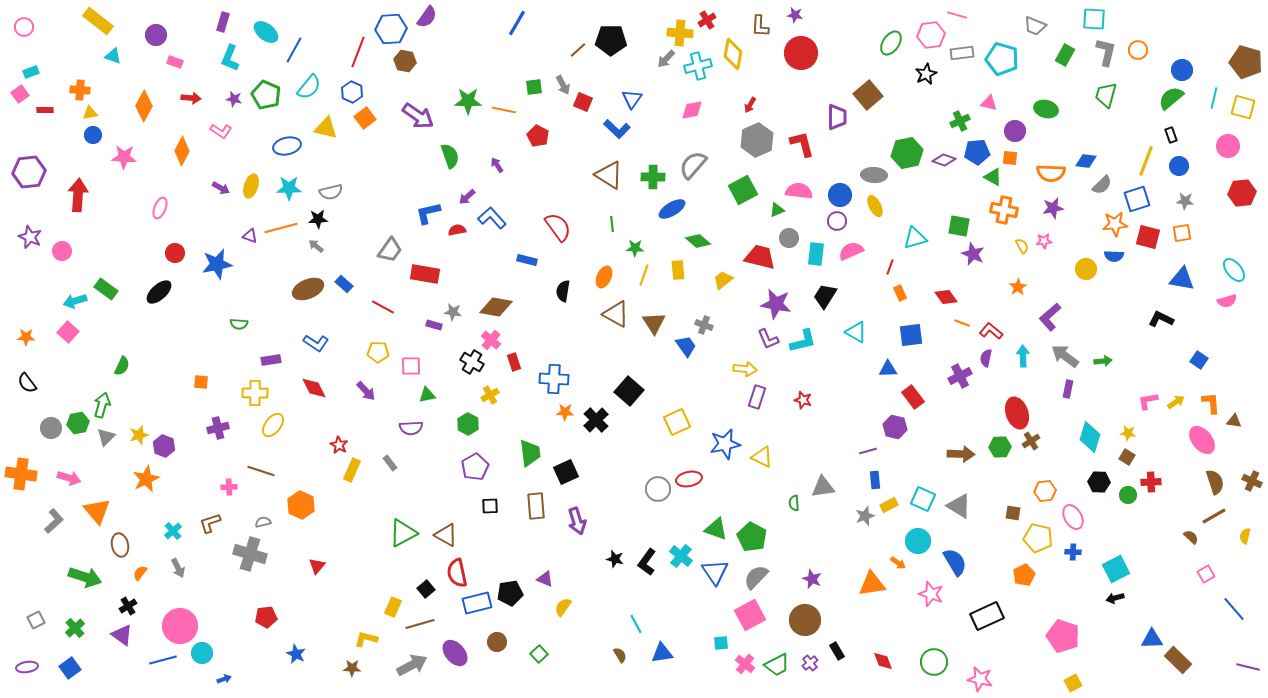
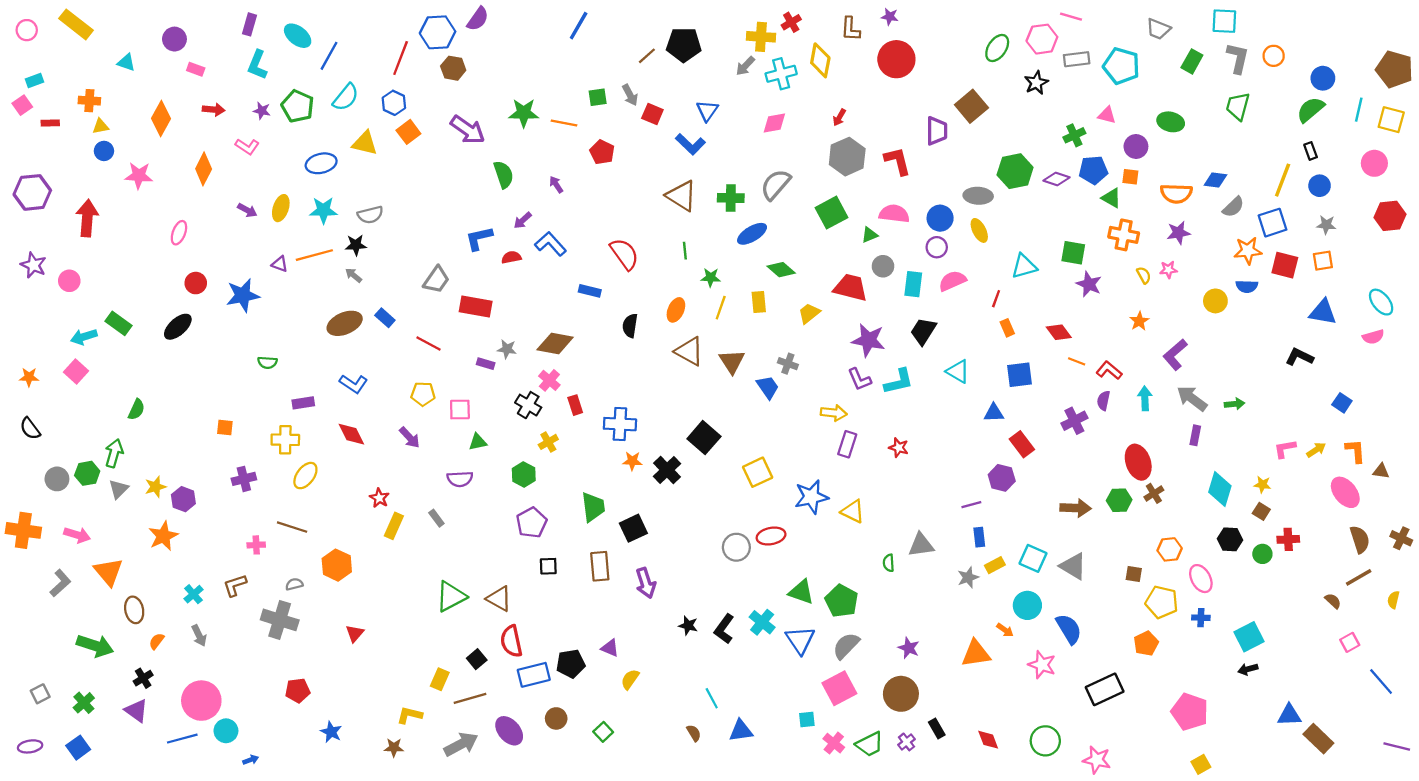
yellow rectangle: (98, 21) -> (76, 24), moved

